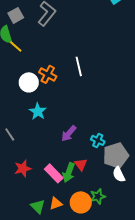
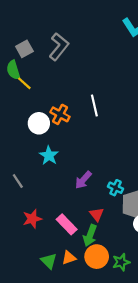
green arrow: (69, 172) -> (90, 235), moved
green star: (98, 196) -> (121, 262), moved

